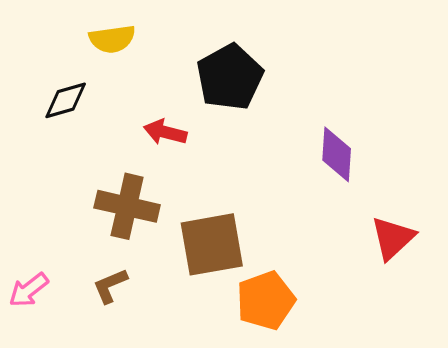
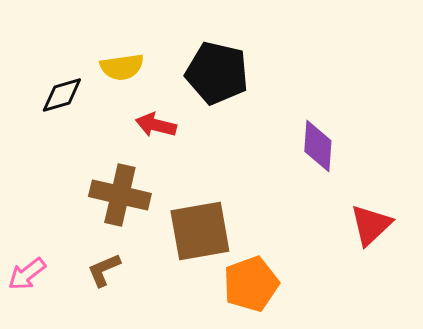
yellow semicircle: (112, 39) -> (122, 67), moved
black pentagon: (230, 77) -> (217, 73), turned -30

